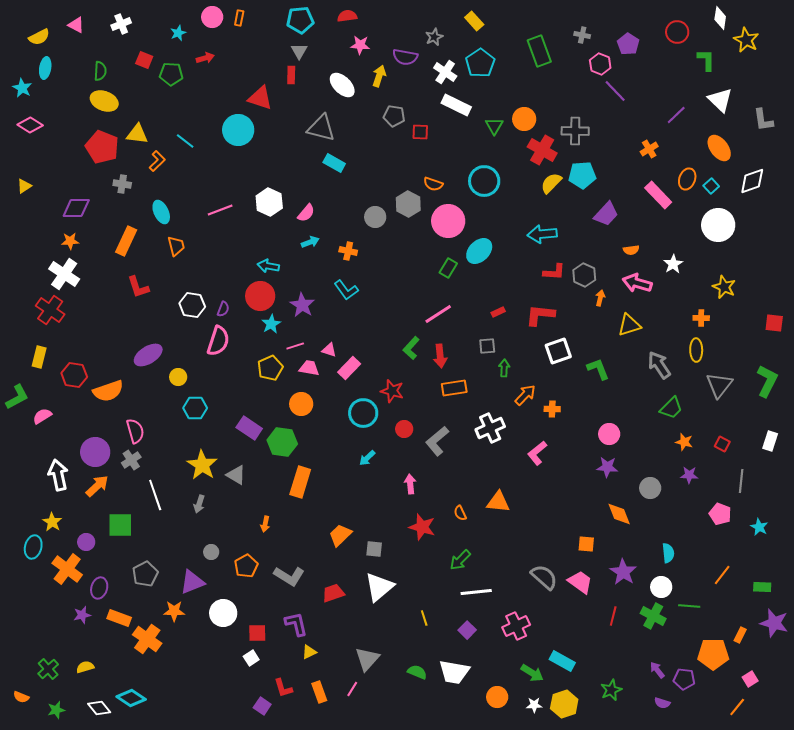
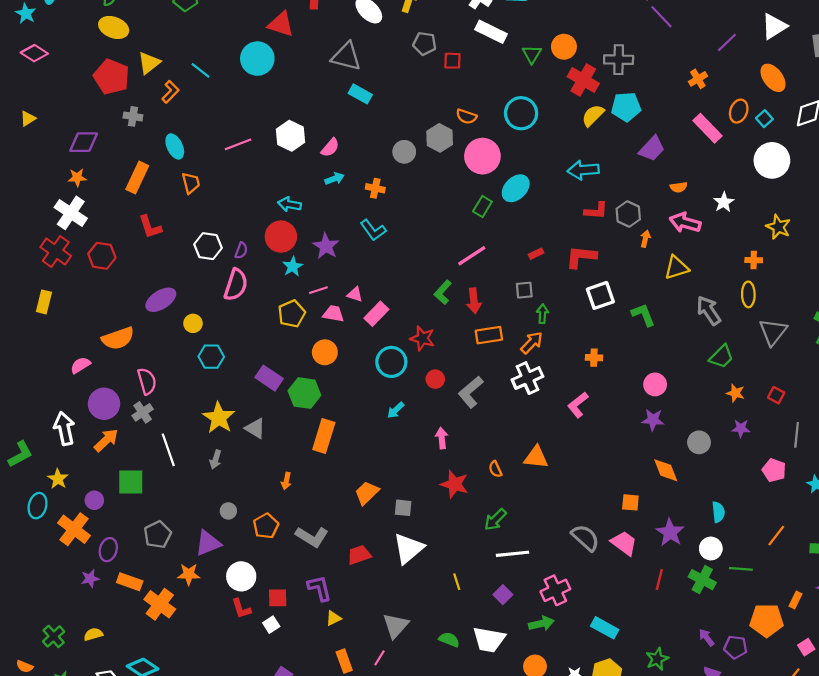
white triangle: (720, 100) -> (774, 26), turned 44
yellow triangle: (137, 134) -> (149, 63), turned -45
red hexagon: (74, 375) -> (102, 256), moved
orange arrow: (525, 395) -> (532, 343), moved
green L-shape: (17, 397) -> (20, 454), moved
pink semicircle: (42, 416) -> (80, 365), moved
green arrow: (532, 673) -> (541, 624), moved, turned -45
red L-shape: (283, 688) -> (241, 609), moved

